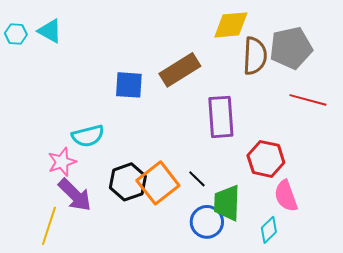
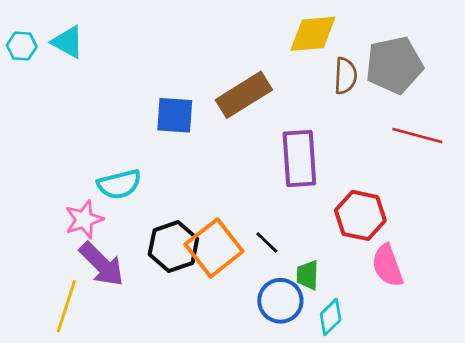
brown semicircle: (255, 56) -> (345, 76), size x0.7
green trapezoid: (227, 203) -> (308, 275), size x0.6
cyan diamond: (269, 230) -> (331, 317), moved

